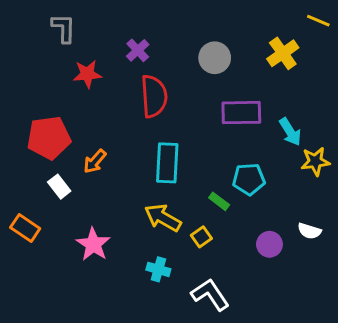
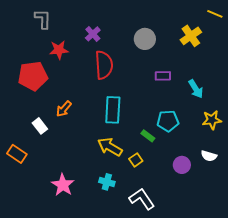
purple rectangle: (241, 113) -> (163, 76), size x0.6
red pentagon: (49, 138) -> (33, 76), moved
yellow star: (315, 161) -> (212, 120), moved
pink star: (93, 244) -> (63, 185), moved

